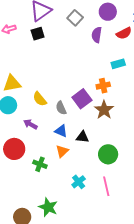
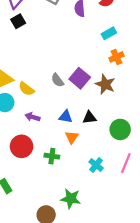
orange cross: (103, 86) -> (117, 57), moved
yellow semicircle: (40, 99) -> (26, 89), moved
gray semicircle: (61, 108) -> (57, 80), moved
pink line: (106, 186) -> (126, 163), turned 48

